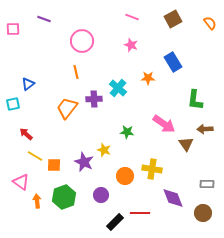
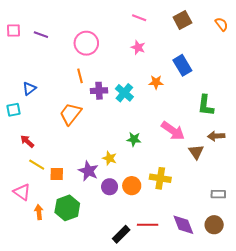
purple line: (44, 19) -> (41, 35), moved
purple cross: (94, 99) -> (99, 91), moved
purple circle: (101, 195) -> (110, 187), moved
purple diamond: (173, 198) -> (183, 225), moved

